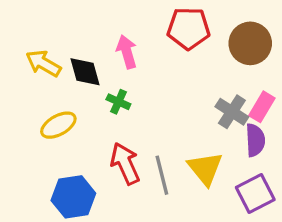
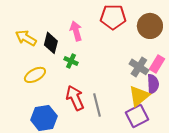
black diamond: (85, 72) -> (51, 43), turned 30
yellow triangle: (205, 169) -> (139, 96), moved, turned 30
purple square: (255, 194) -> (137, 116), moved

